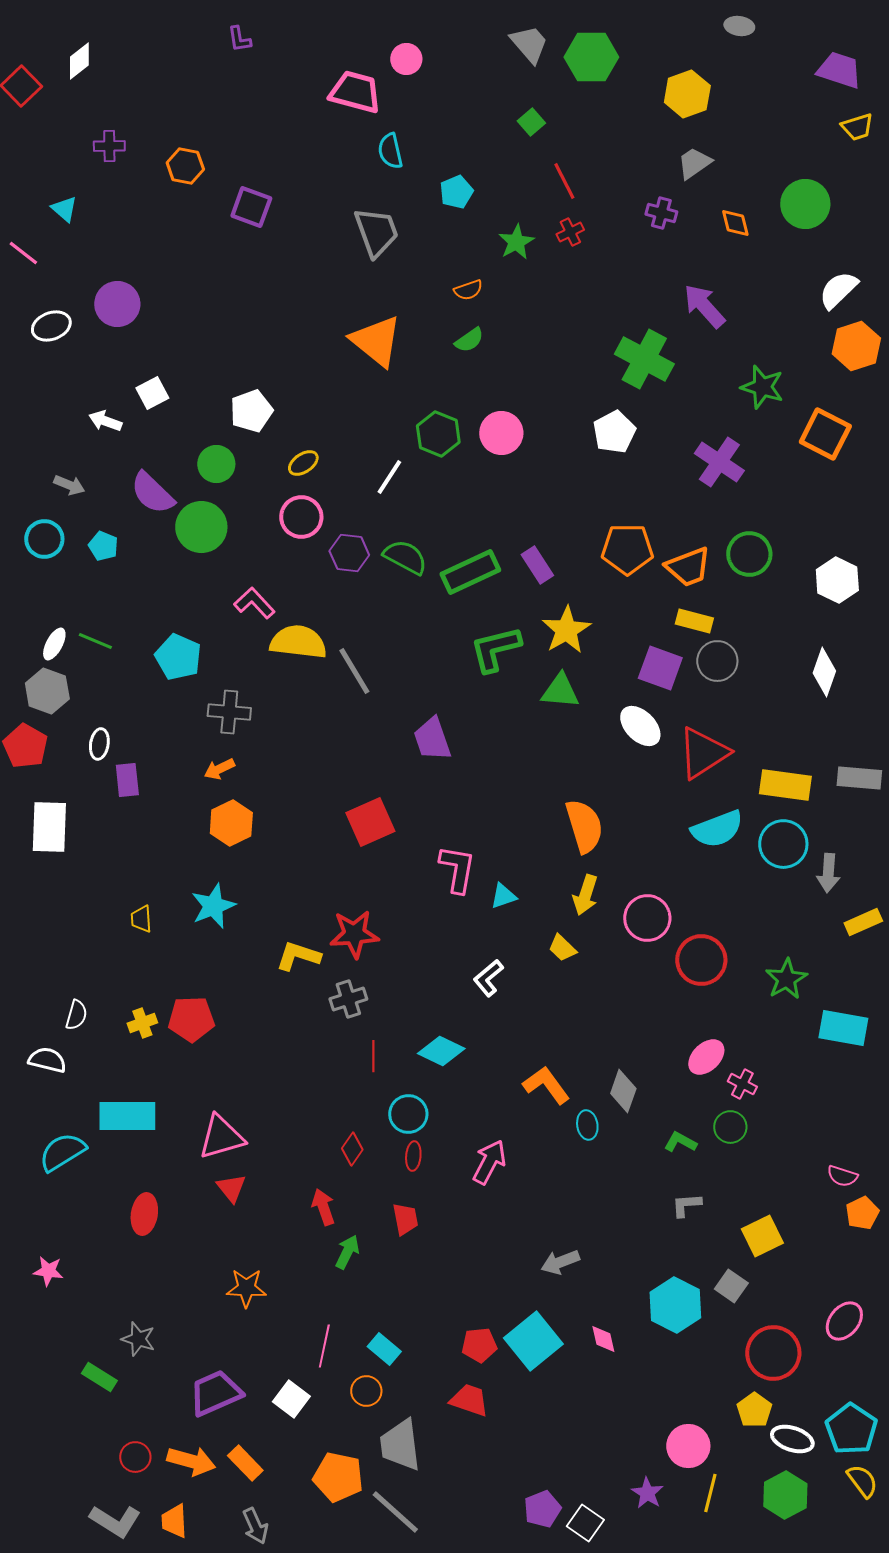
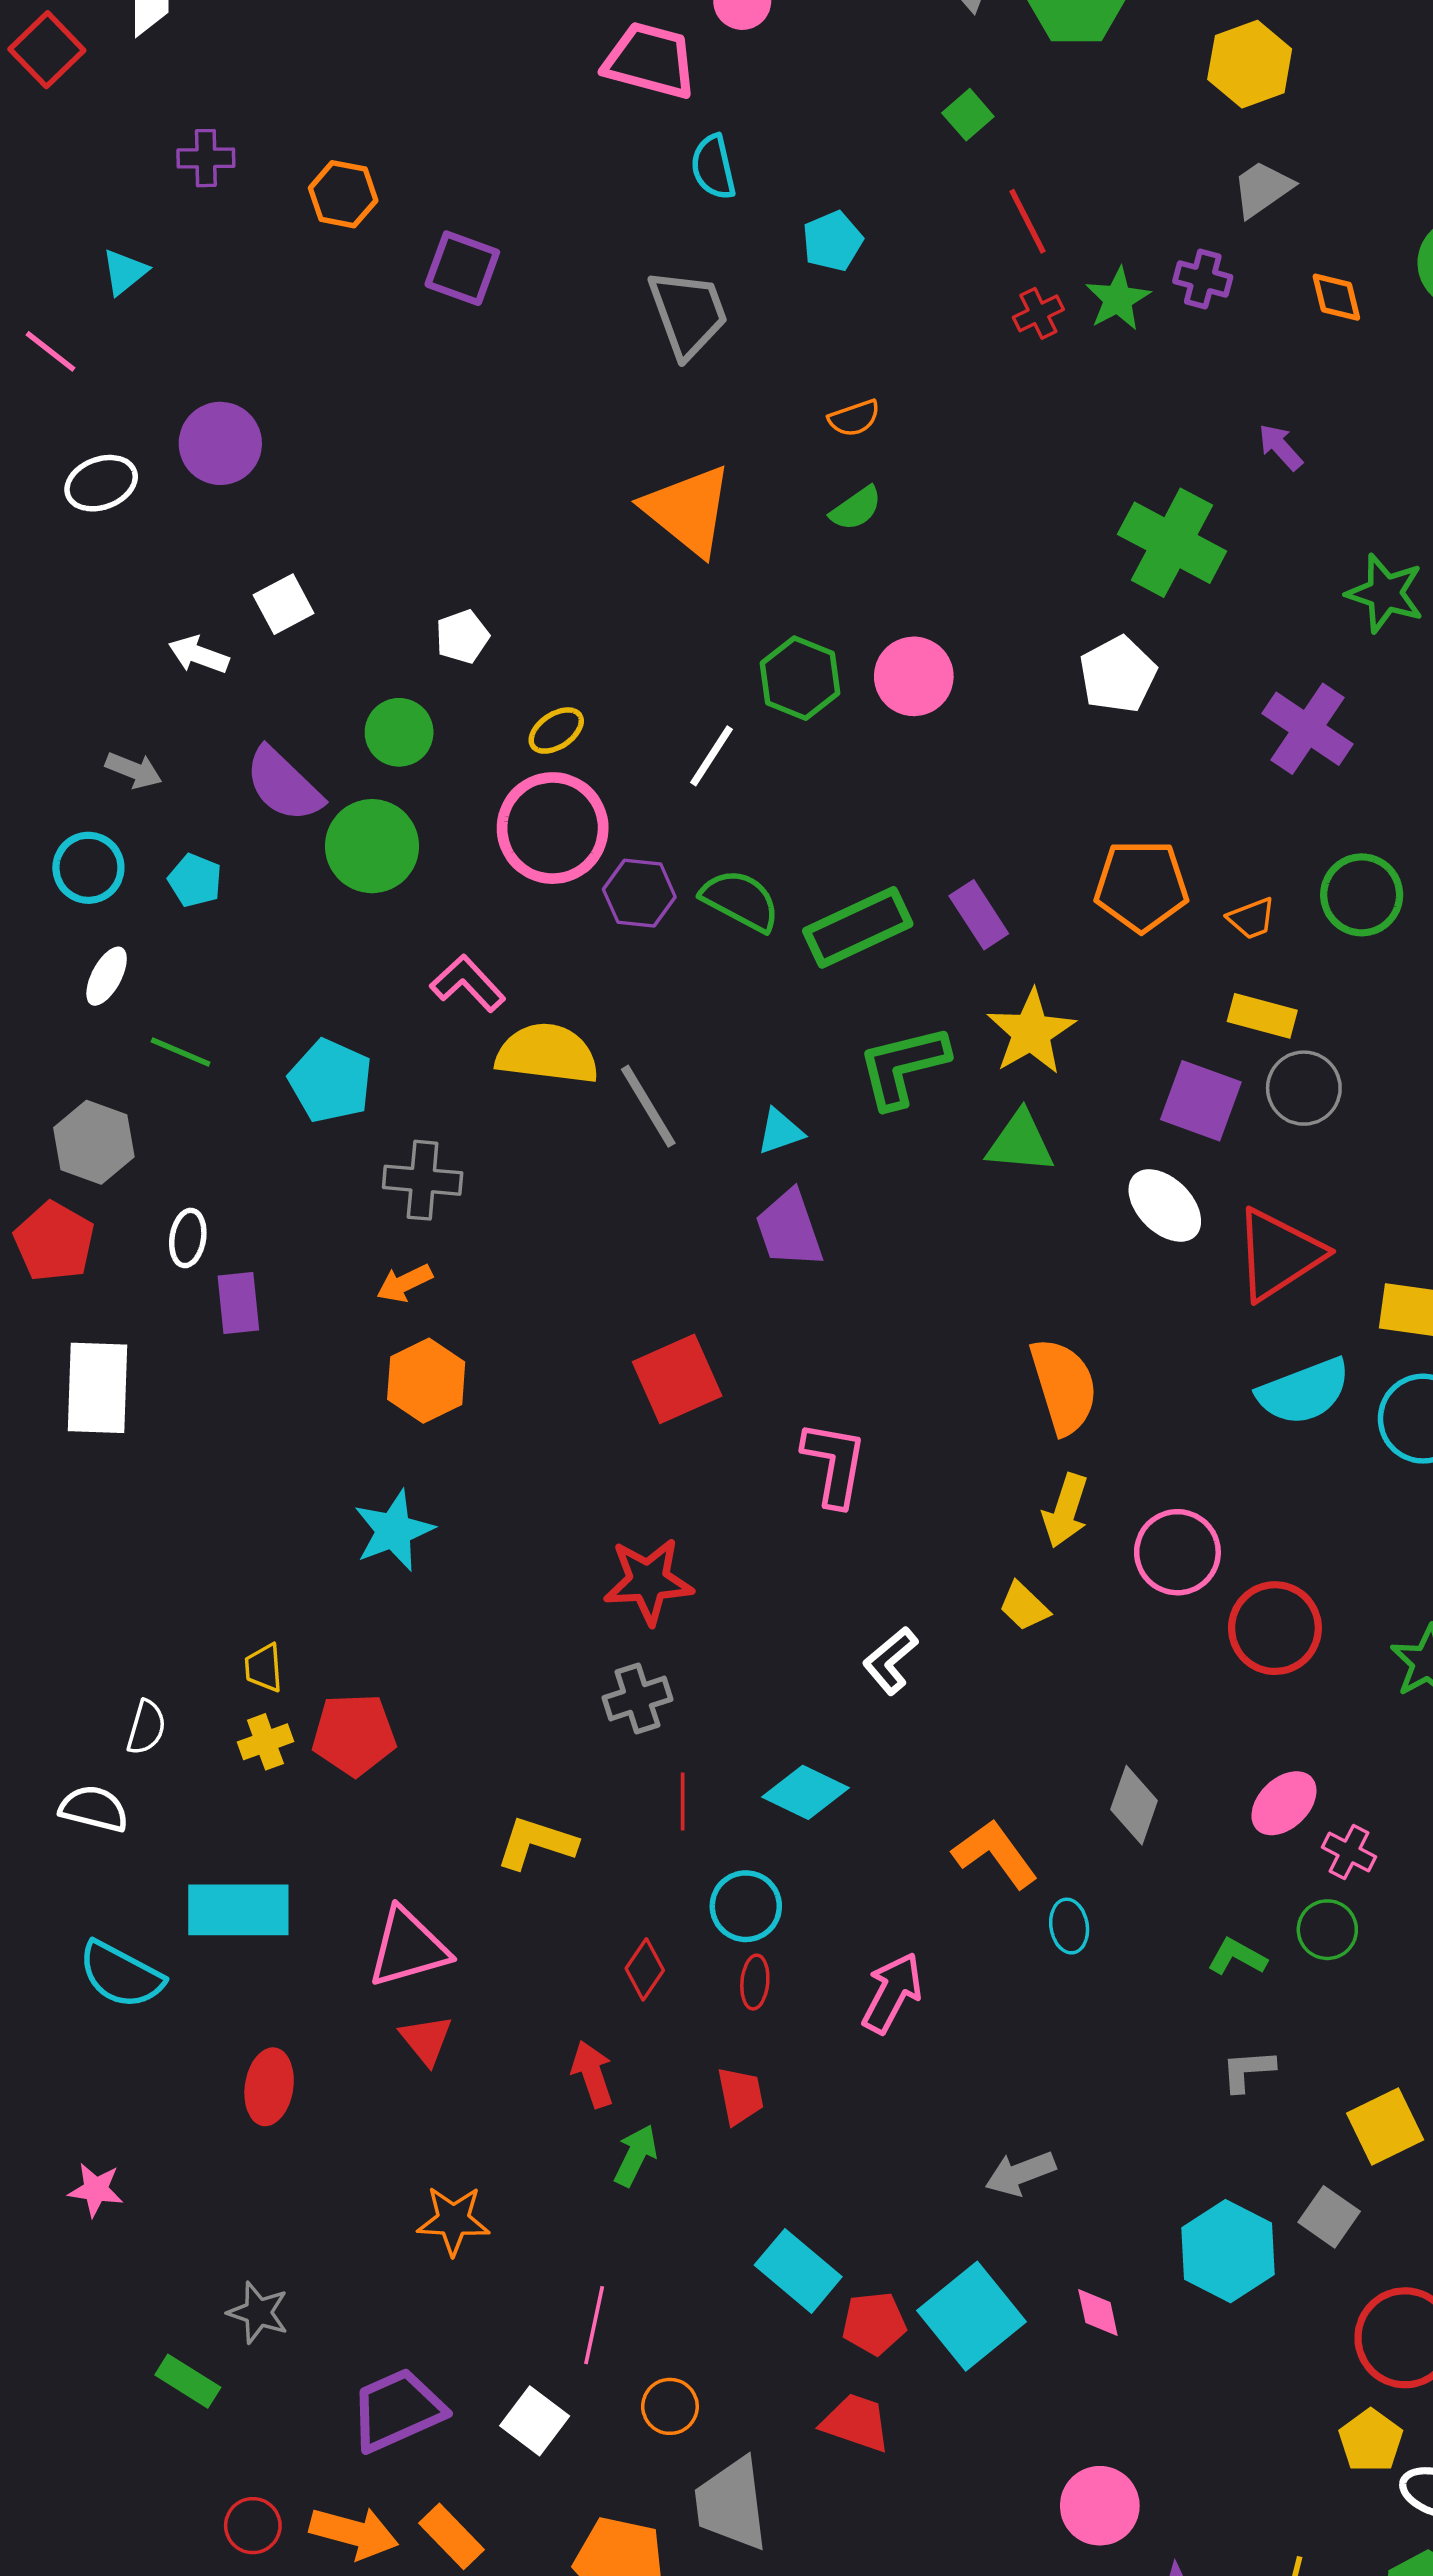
cyan triangle: (64, 209) -> (125, 272), turned 40
green star: (516, 242) -> (1118, 299), moved
purple arrow: (704, 306) -> (1280, 447), size x0.6
white pentagon: (251, 411) -> (462, 637), size x0.7
pink circle: (301, 517) -> (553, 828), size x1.4
orange trapezoid: (688, 567) -> (1251, 918), size x0.6
white ellipse: (54, 644) -> (107, 976), moved
cyan triangle: (503, 896) -> (780, 1131), moved
yellow trapezoid: (141, 919) -> (264, 1668), moved
yellow L-shape: (298, 956) -> (536, 1843), moved
gray diamond: (623, 1091) -> (1134, 1805), moved
cyan semicircle: (62, 1152) -> (121, 1975), turned -120
cyan rectangle: (384, 1349) -> (798, 2271), moved, size x1.4
pink circle: (688, 1446) -> (1100, 2506), moved

